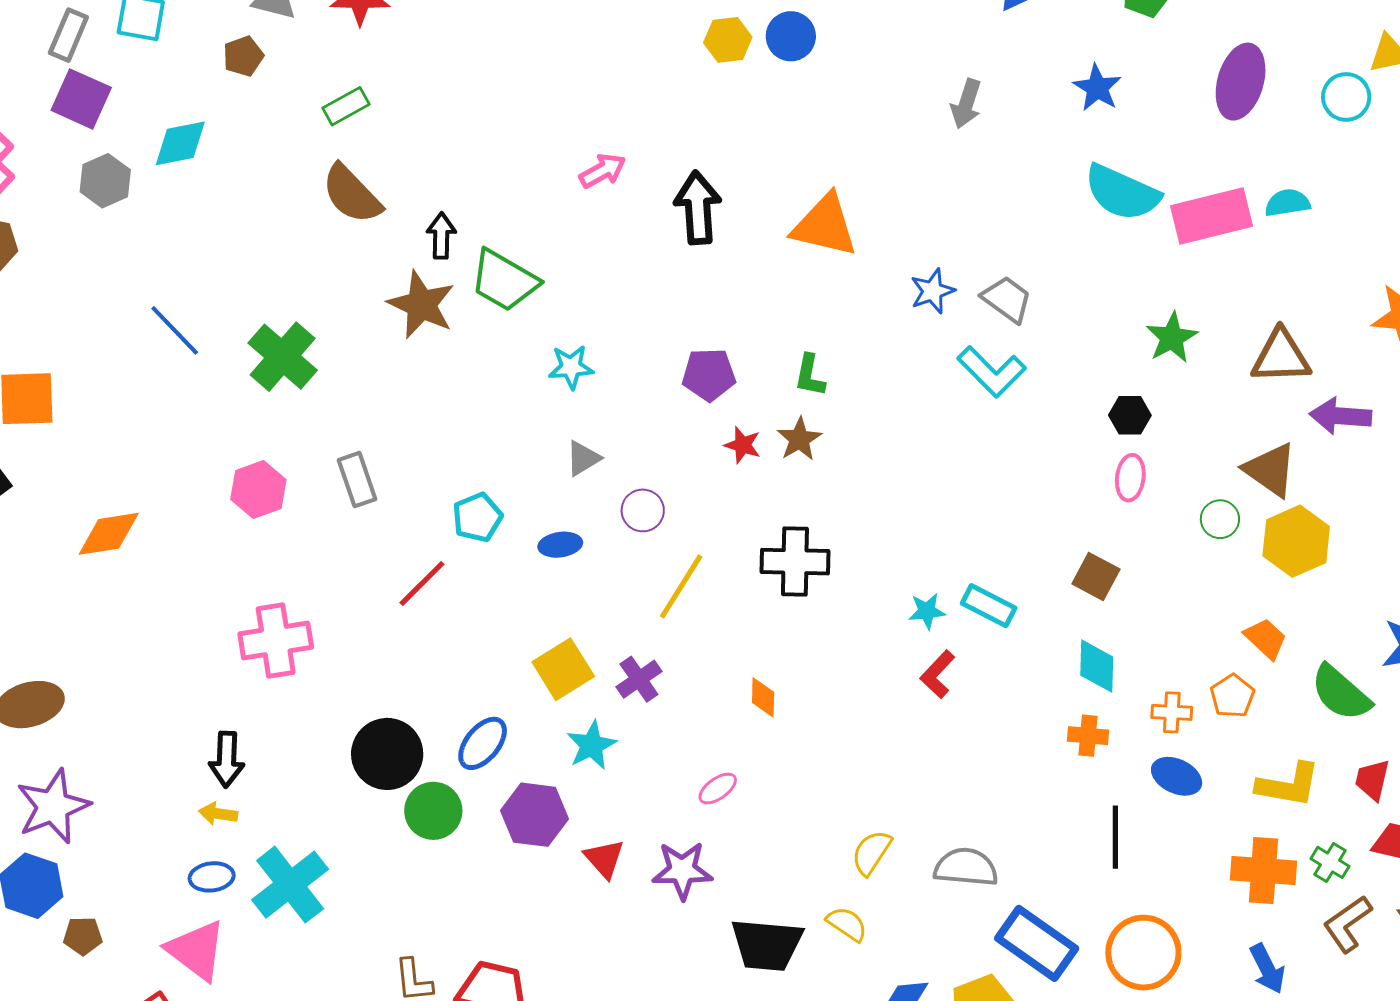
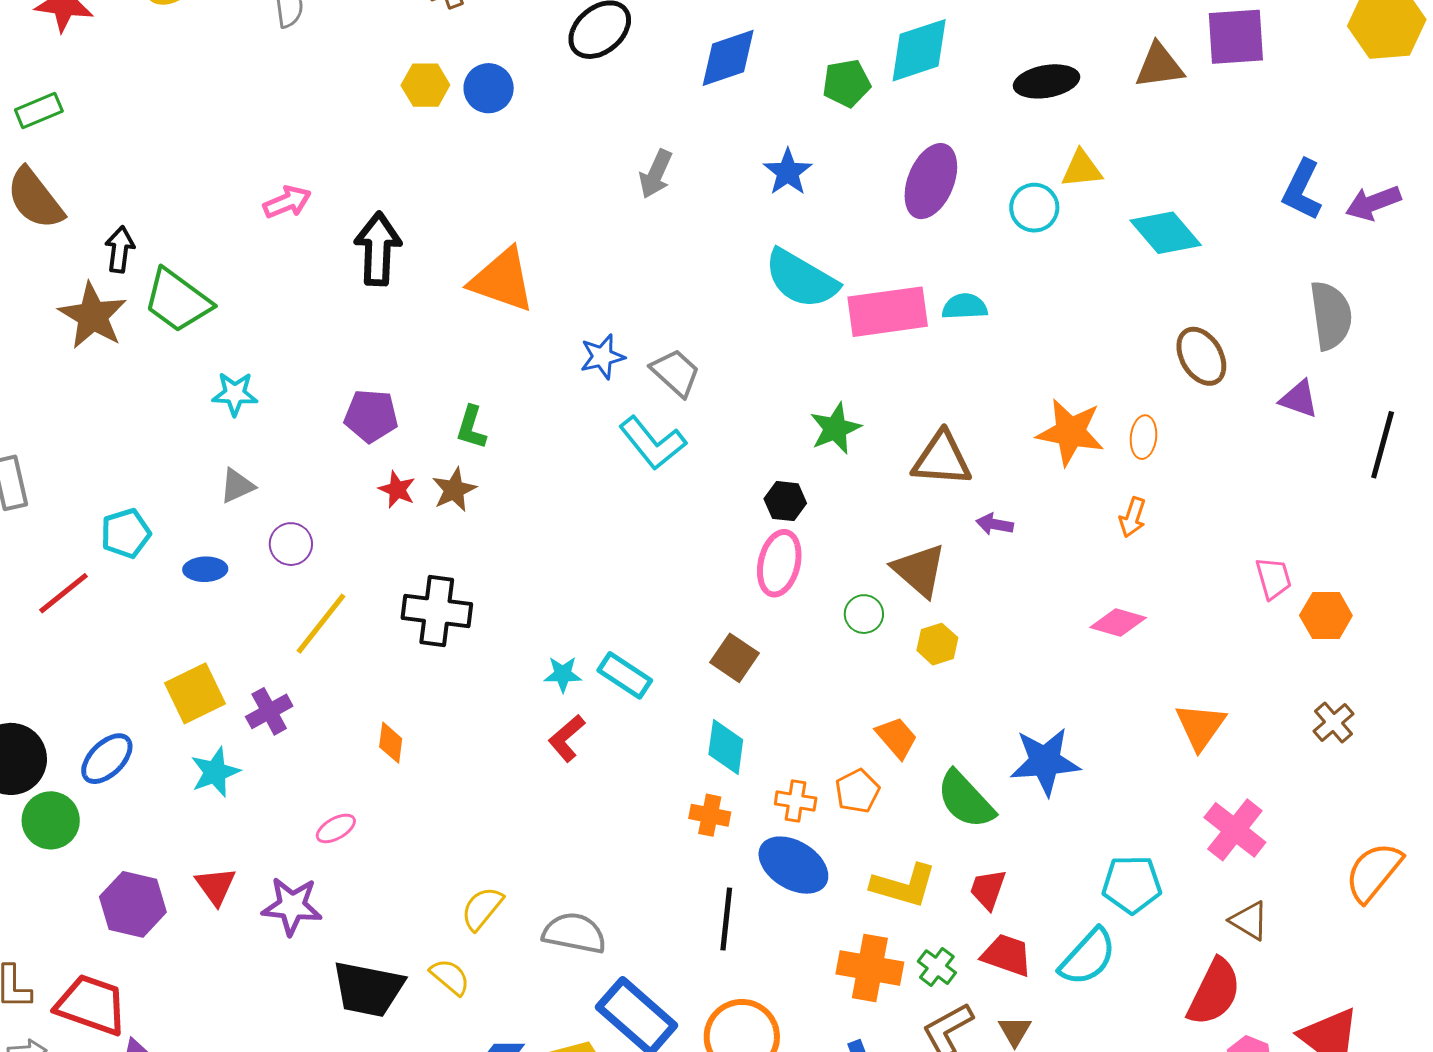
purple arrow: (1340, 416) -> (995, 524), size x0.6
pink ellipse: (1130, 478) -> (779, 563), size x1.4
yellow hexagon: (1296, 541) -> (937, 644), size x0.6
blue ellipse: (1177, 776) -> (793, 865), size x1.4
purple hexagon: (534, 815) -> (133, 904), moved

